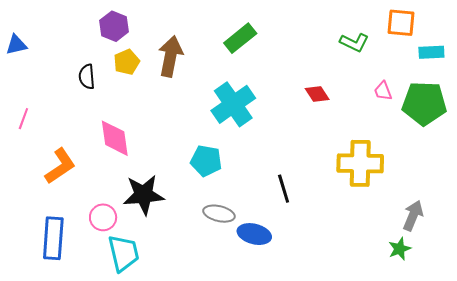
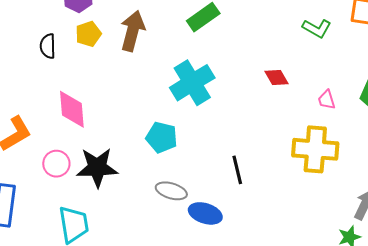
pink trapezoid: (383, 91) -> (327, 100), moved
pink circle: (103, 217) -> (56, 164), moved

